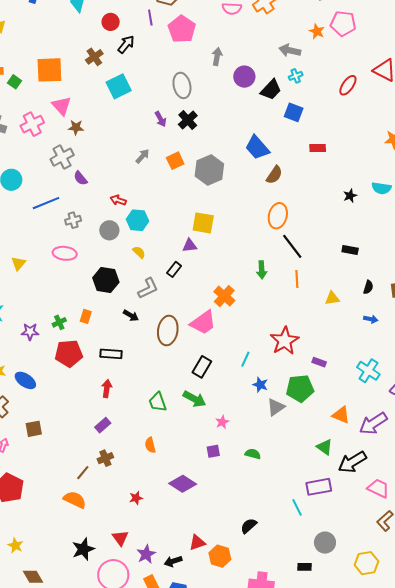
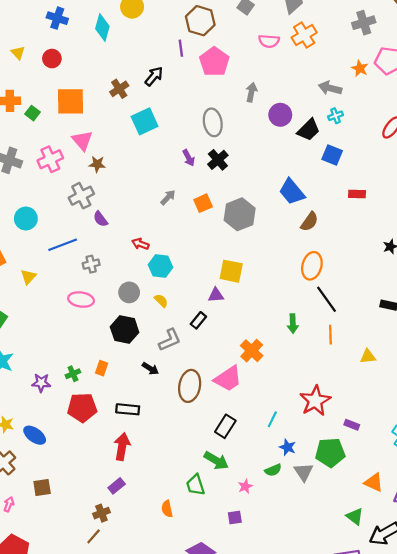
red circle: (111, 22) -> (52, 59), moved
gray circle: (109, 230) -> (129, 292), moved
yellow triangle: (18, 263) -> (28, 277), moved
red arrow: (107, 389) -> (122, 447), size x1.4
green trapezoid: (158, 402) -> (195, 485), moved
gray triangle: (276, 407) -> (304, 472), turned -30
green semicircle: (253, 454) -> (273, 470), moved, turned 140
brown cross: (105, 458) -> (101, 513), moved

